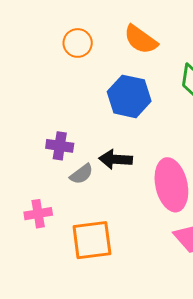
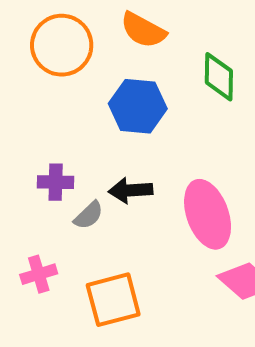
orange circle: (78, 43) -> (62, 45), size x1.6

